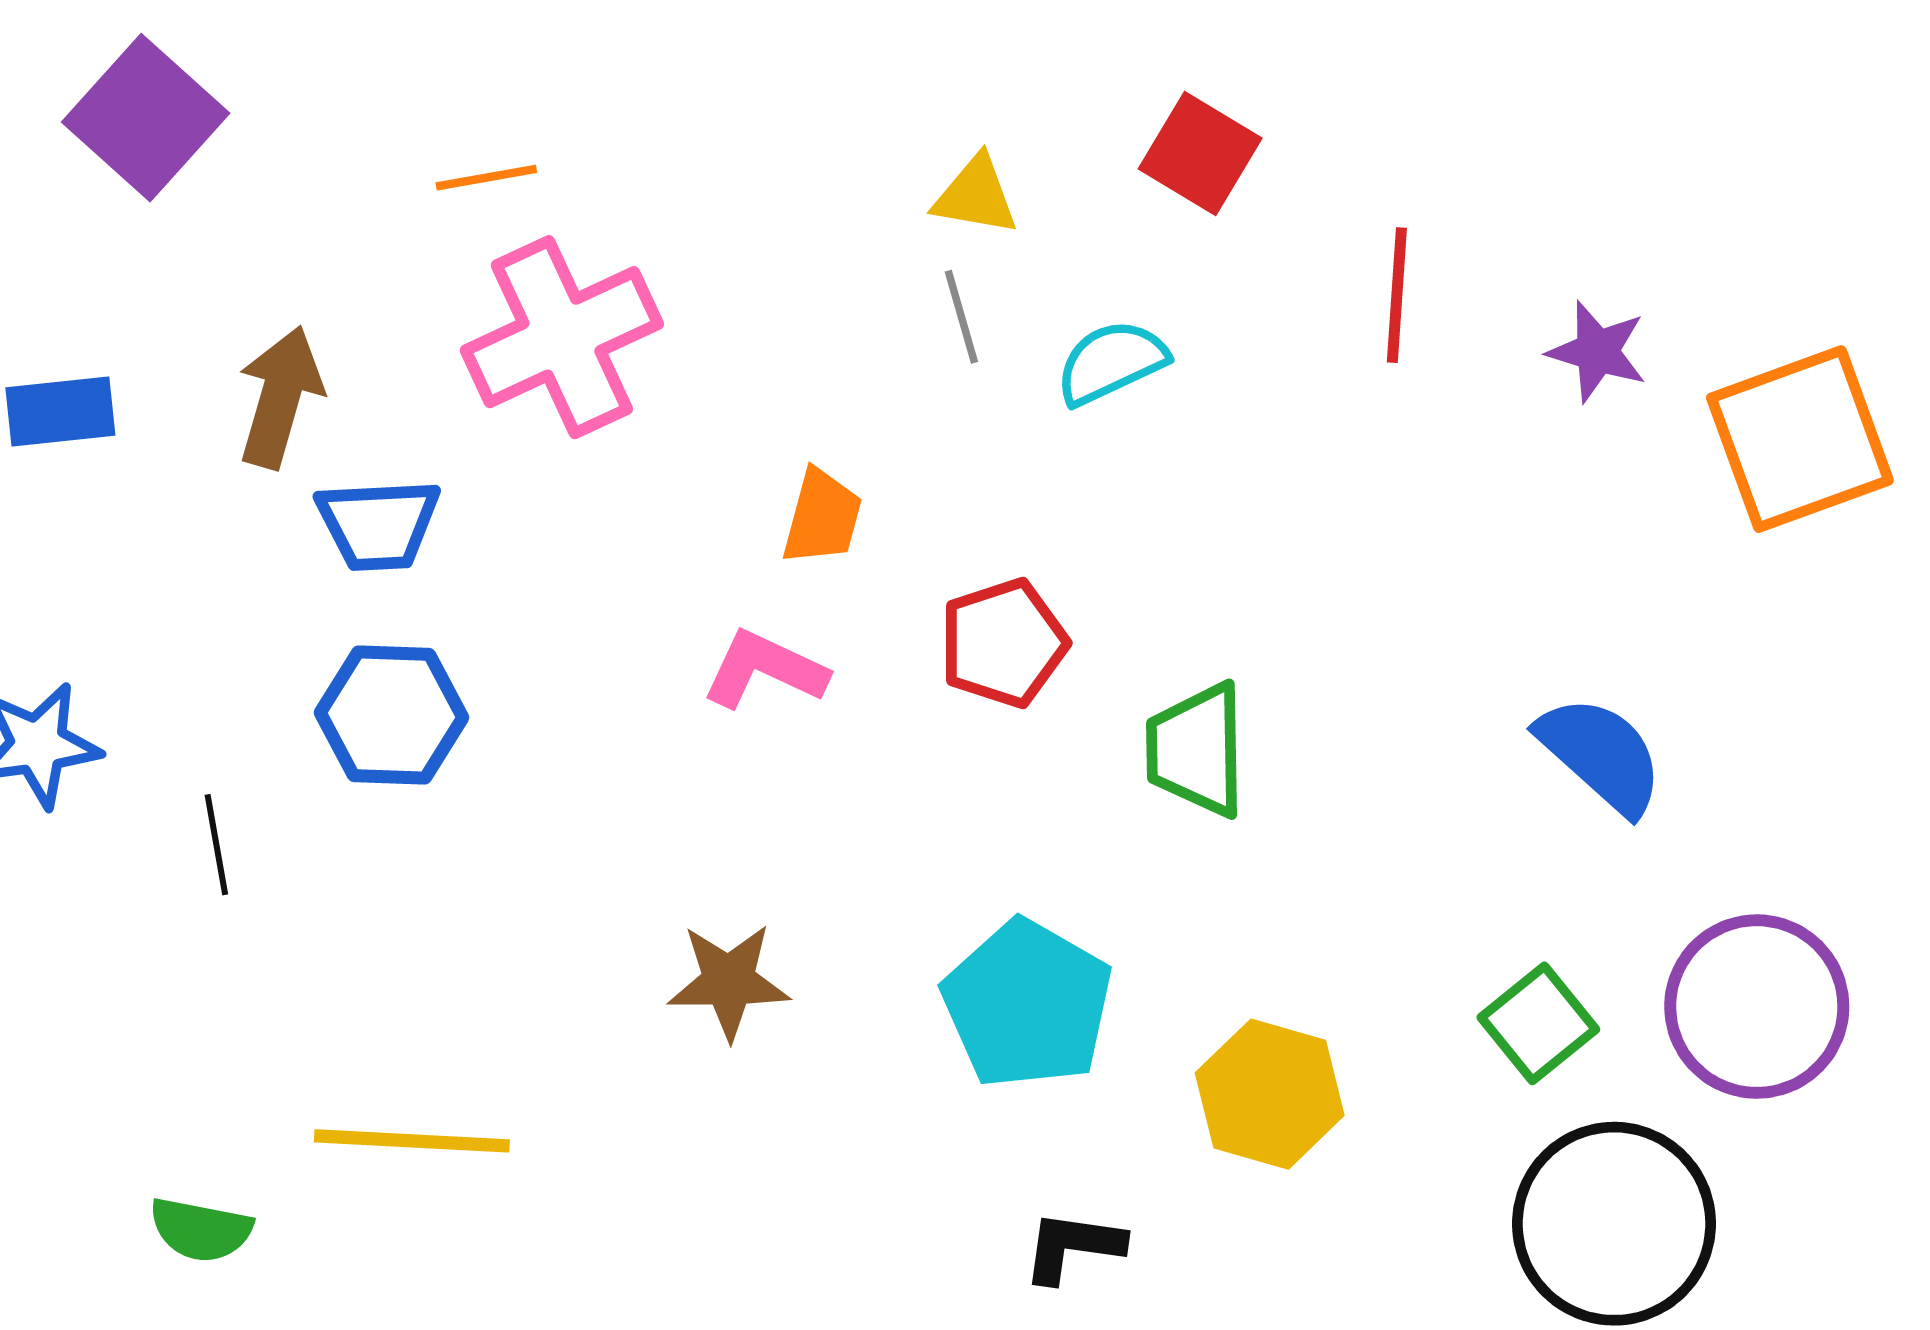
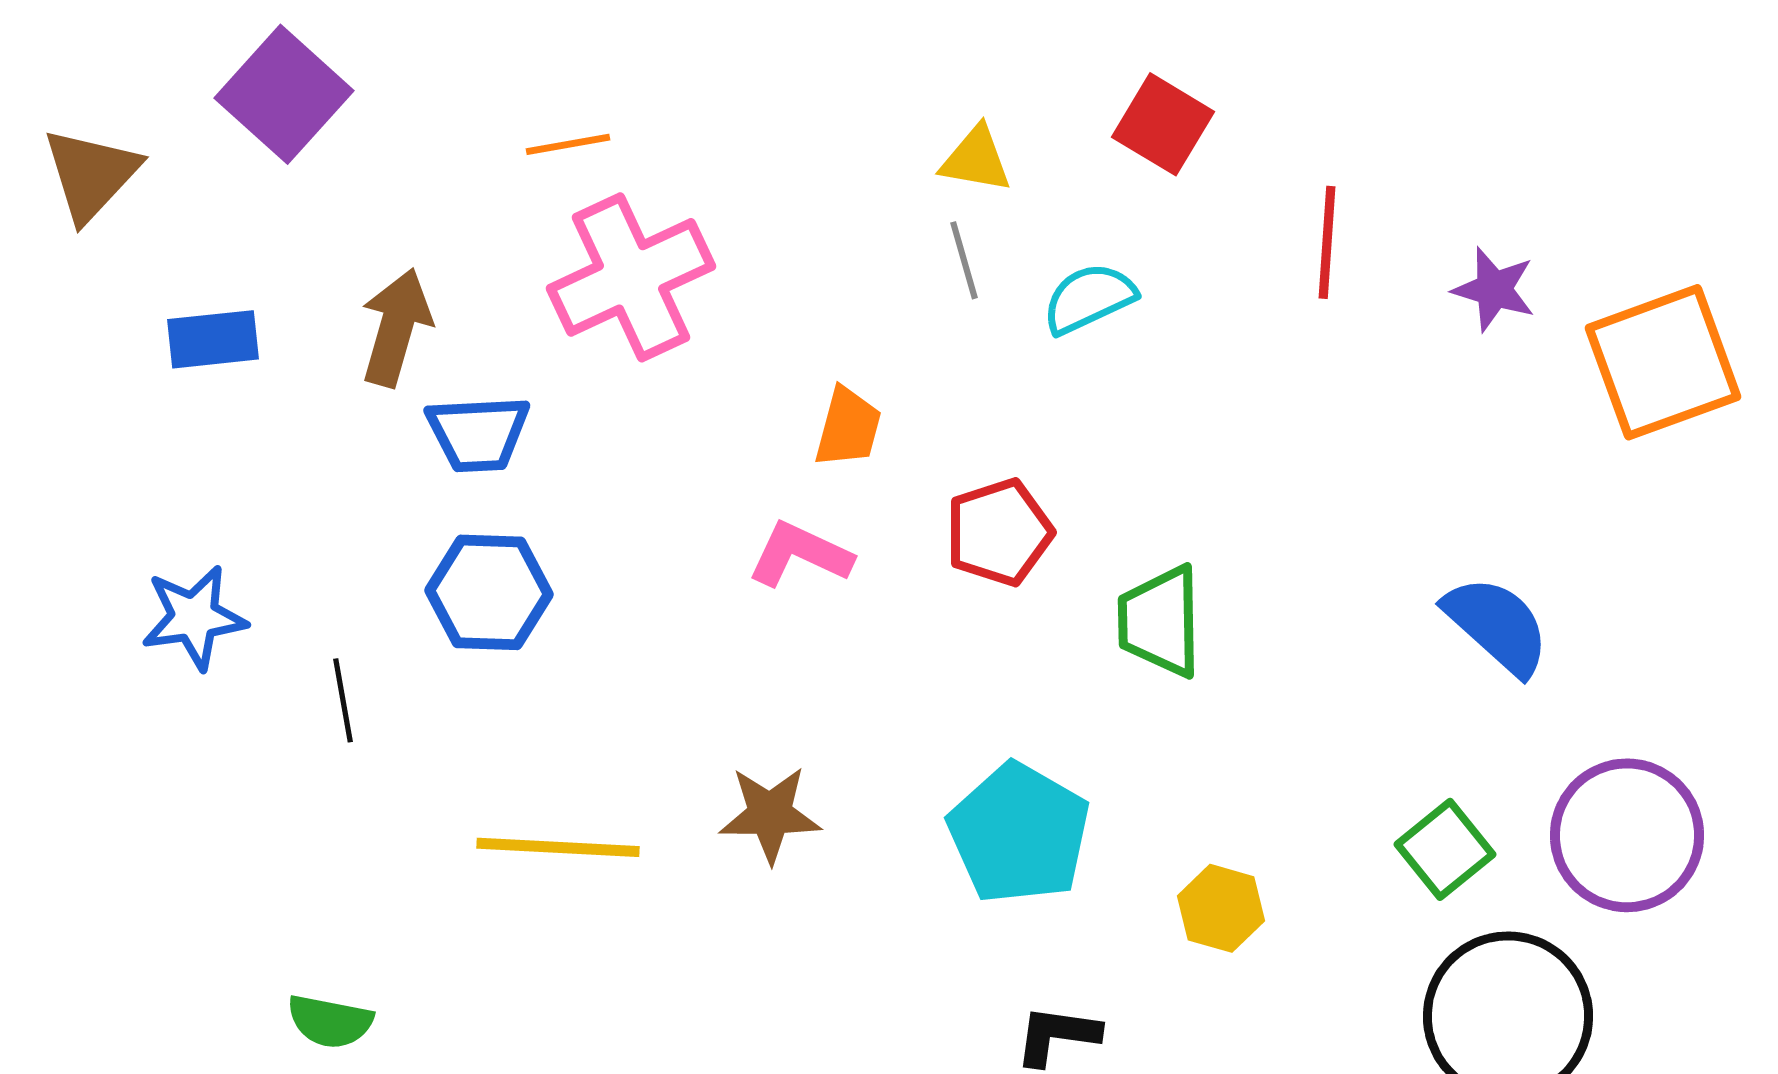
yellow hexagon: (1270, 1094) -> (1221, 908), size x0.7
yellow line: (412, 1141) -> (558, 847), moved

